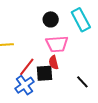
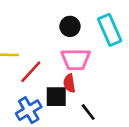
red line: (27, 67) -> (31, 72), moved
black line: (82, 82) -> (88, 112), moved

